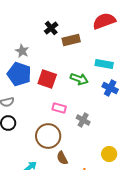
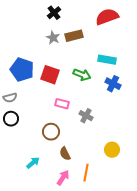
black cross: (51, 28) -> (54, 13), moved
gray star: (22, 51) -> (53, 38), moved
brown circle: (48, 136) -> (51, 132), size x0.7

